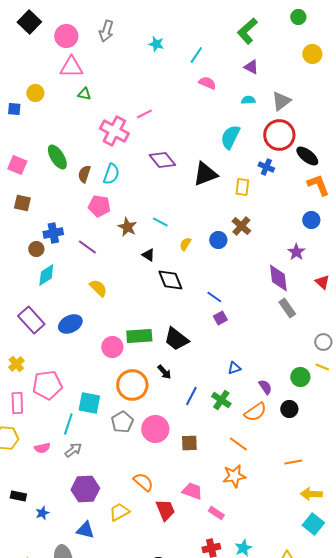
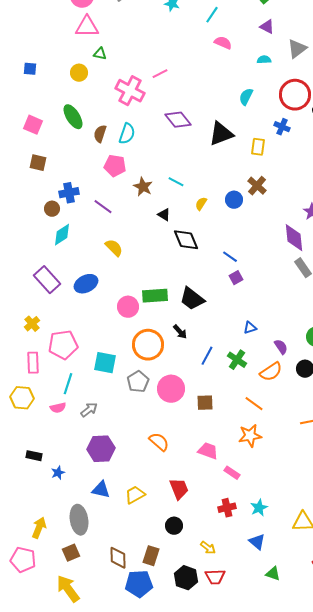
yellow circle: (35, 93) -> (79, 73), moved
gray triangle: (281, 101) -> (297, 49), moved
cyan semicircle: (230, 137) -> (246, 97), size x0.7
cyan line: (68, 424) -> (68, 384), moved
red trapezoid: (165, 510) -> (179, 489), moved
yellow trapezoid: (119, 512) -> (135, 495), moved

